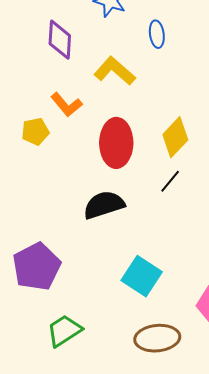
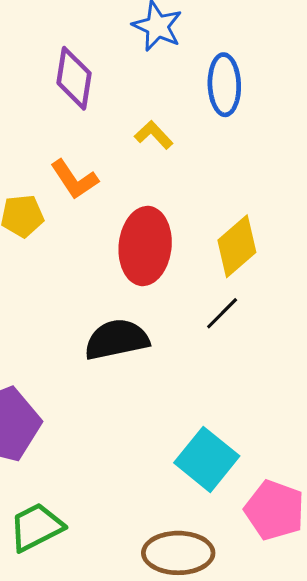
blue ellipse: (157, 34) -> (224, 85), size x1.4
yellow L-shape: (115, 71) -> (154, 135), size x0.6
cyan square: (142, 276) -> (207, 459), moved

